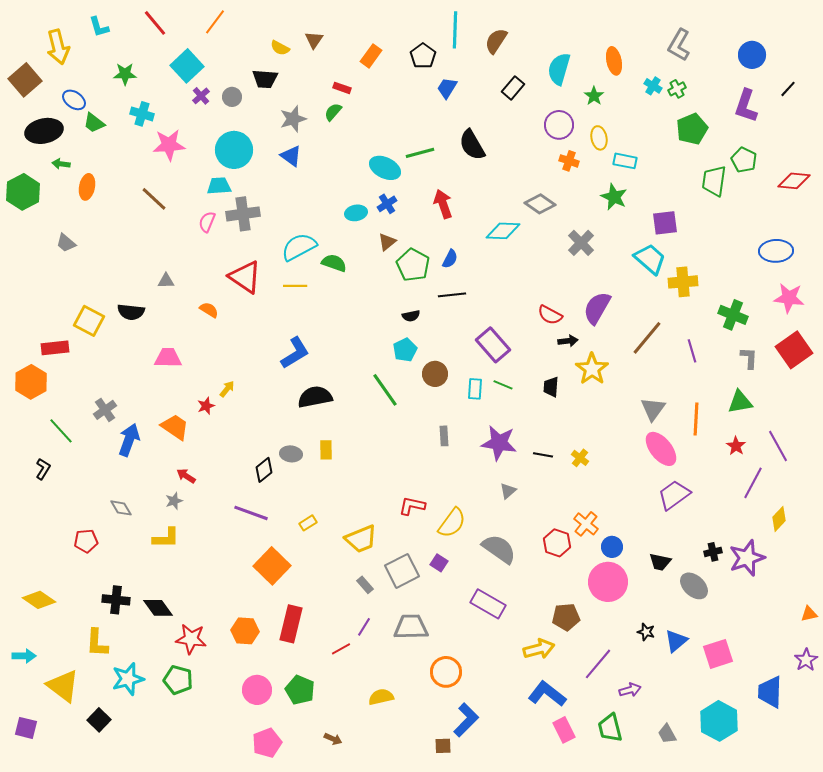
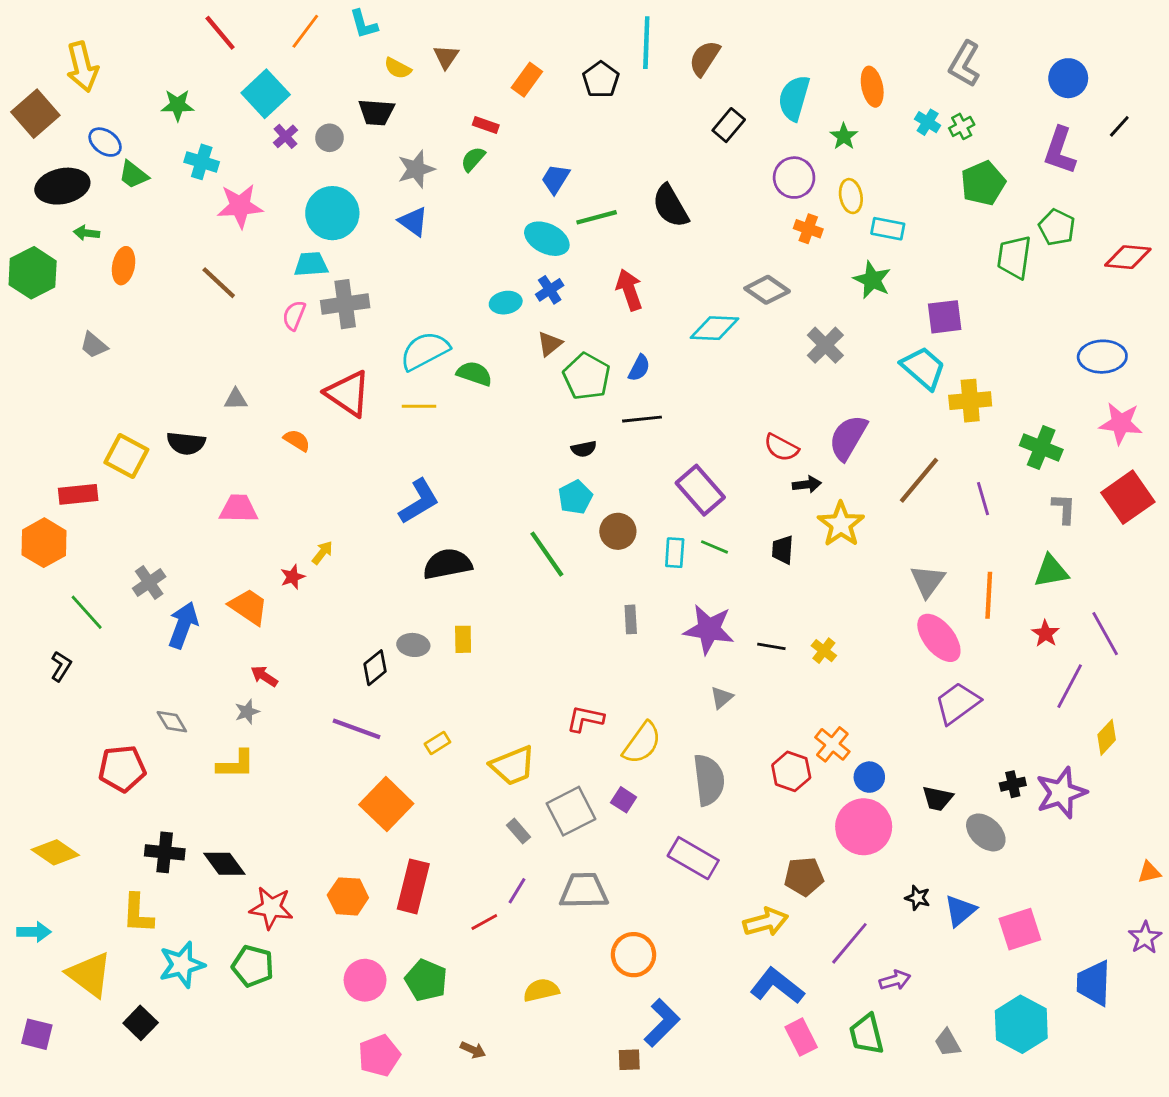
cyan L-shape: (99, 27) -> (364, 24), moved
blue trapezoid: (447, 88) -> (555, 179), moved
red pentagon: (86, 541) -> (122, 769), size x1.4
gray semicircle: (499, 549) -> (709, 780), turned 48

